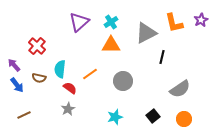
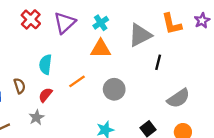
red cross: (37, 46) -> (31, 19), moved
cyan semicircle: (60, 69) -> (45, 64), moved
brown semicircle: (39, 78) -> (20, 86), turned -120
red semicircle: (70, 88) -> (45, 95), moved, turned -88
gray star: (68, 109) -> (36, 117), moved

